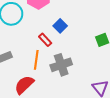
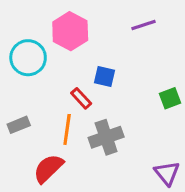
blue square: (60, 26) -> (105, 76), turned -32

